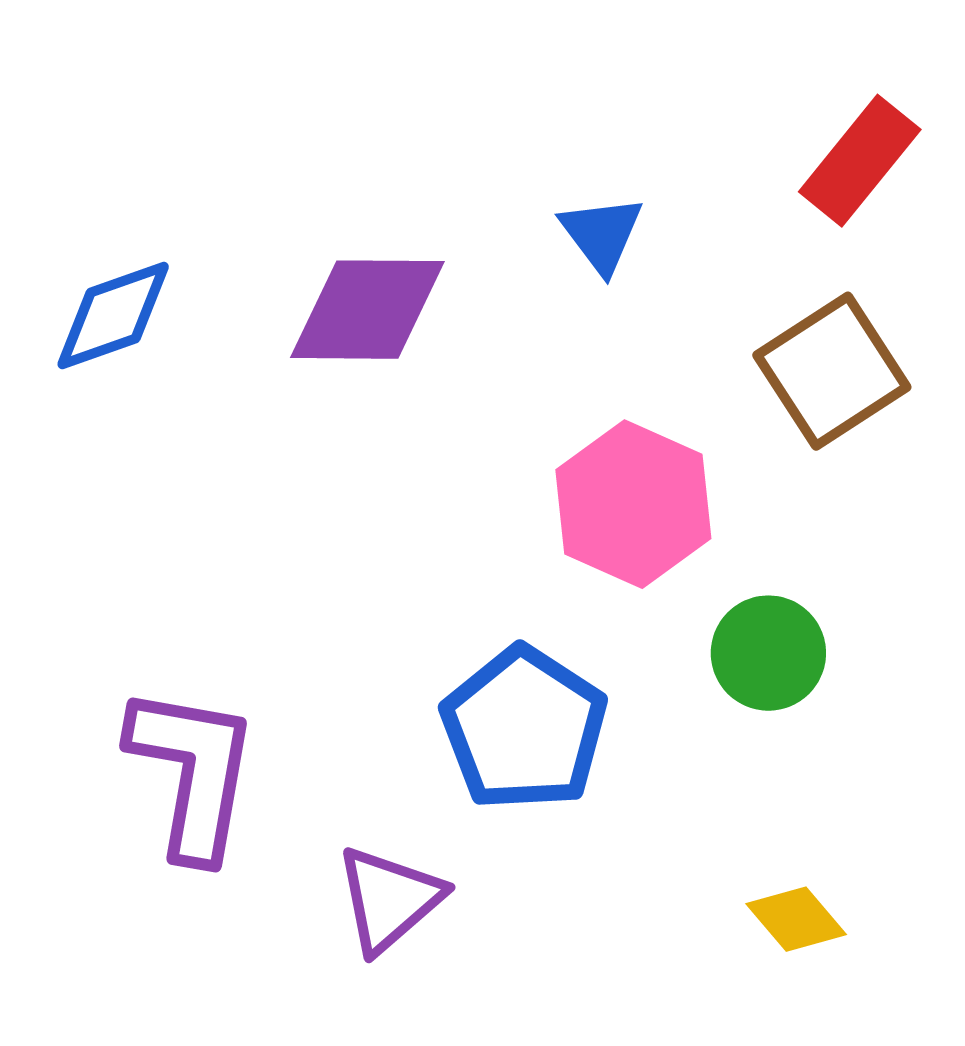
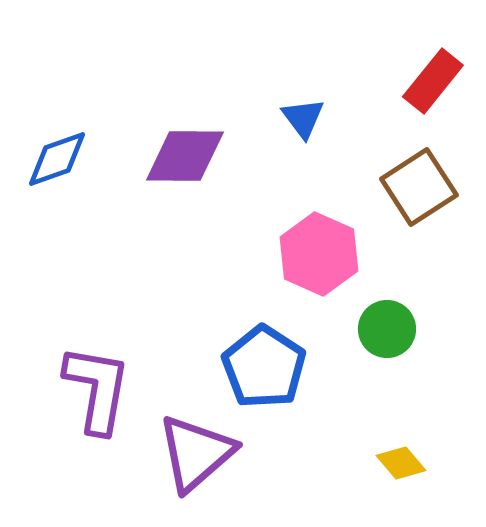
purple triangle: (389, 899) -> (196, 453), size x1.4

